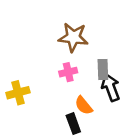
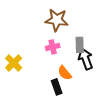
yellow cross: (18, 93) -> (14, 63), turned -30

